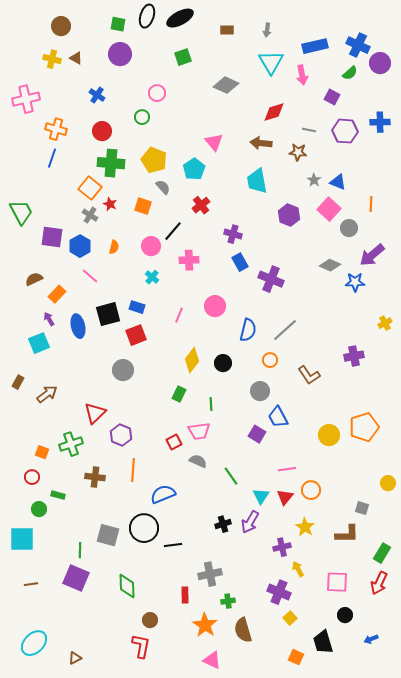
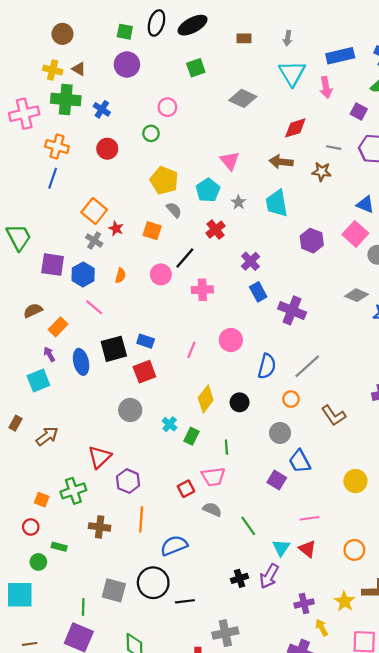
green cross: (111, 163) -> (66, 99), moved
gray star: (314, 180) -> (238, 202), moved
purple cross: (233, 234) -> (250, 261), turned 30
cyan cross: (152, 277) -> (170, 424), moved
orange circle: (311, 490) -> (354, 550), moved
red triangle: (285, 497) -> (307, 549), turned -30
yellow star: (305, 527) -> (345, 601), moved

